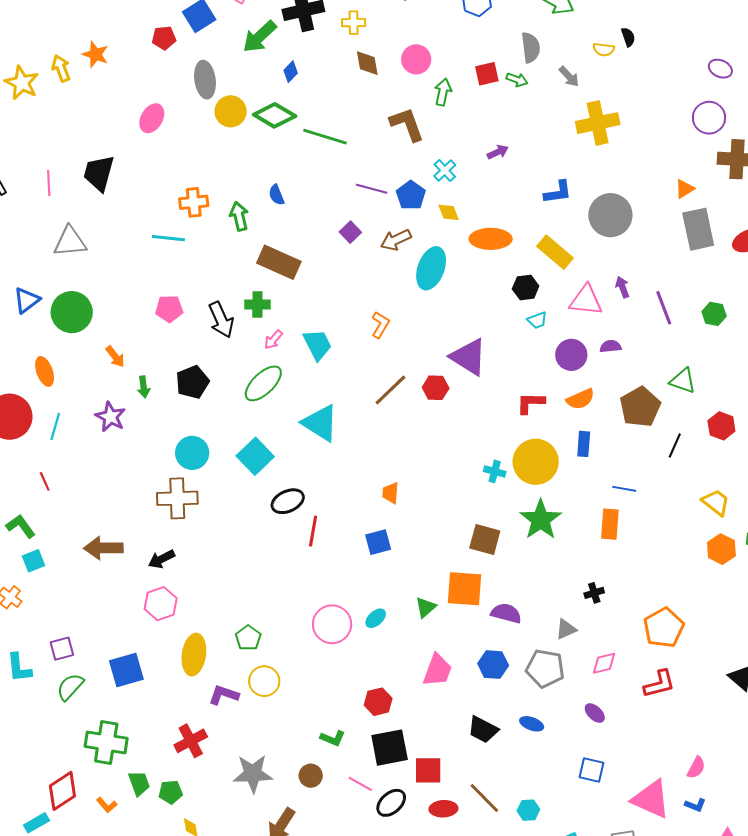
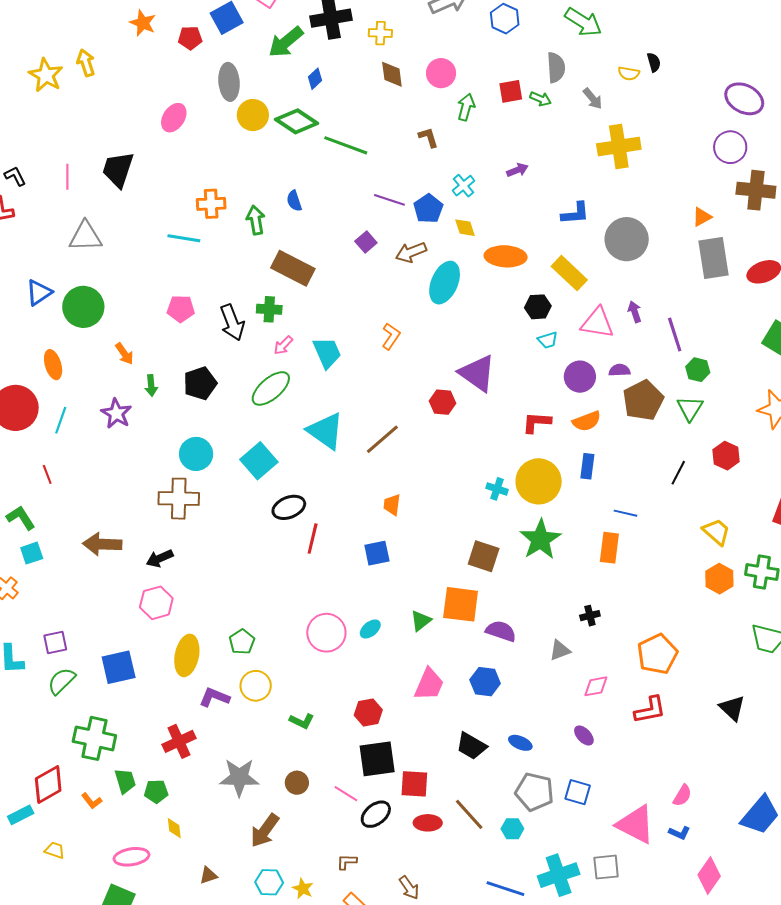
orange star: (95, 54) -> (143, 23), moved
purple ellipse: (720, 69) -> (744, 99), size x1.6
brown L-shape: (407, 124) -> (428, 137), size x0.6
green hexagon: (714, 314) -> (698, 370), moved
green triangle: (683, 381) -> (690, 408), turned 40
brown line: (390, 390) -> (382, 439), moved
brown pentagon: (640, 407) -> (643, 400), moved
gray pentagon: (545, 668) -> (534, 792), moved
green L-shape: (333, 738) -> (302, 721), moved

